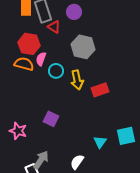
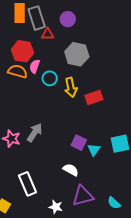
red triangle: (54, 27) -> (48, 34), turned -32
purple square: (51, 119) -> (79, 143), moved
gray arrow: (41, 160) -> (35, 133), moved
white semicircle: (77, 162) -> (71, 170), turned 84

